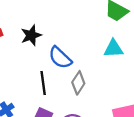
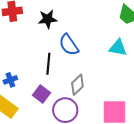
gray diamond: (78, 83) -> (77, 85), moved

